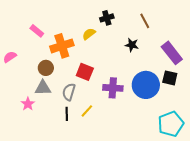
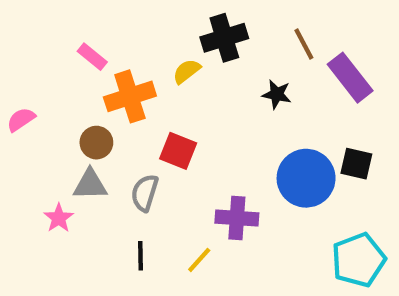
black cross: (107, 18) -> (224, 38), size x1.5
pink rectangle: (37, 31) -> (92, 57), moved
purple rectangle: (172, 53) -> (350, 78), moved
purple cross: (113, 88) -> (237, 218), moved
yellow line: (87, 111) -> (199, 260), moved
black line: (67, 114) -> (140, 256), moved

